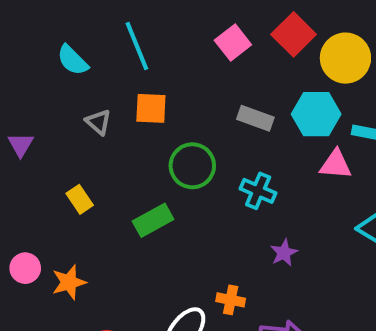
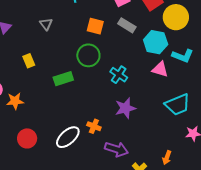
orange square: (151, 108) -> (95, 26), moved
gray rectangle: (255, 118) -> (127, 25), moved
purple star: (284, 253) -> (125, 108), size x1.5

